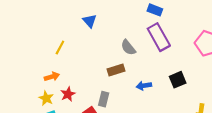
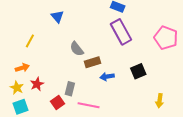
gray semicircle: (128, 47) -> (77, 49), moved
brown rectangle: (116, 70) -> (92, 62), moved

